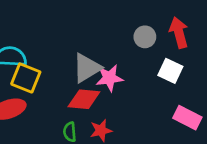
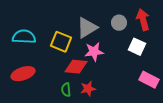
gray triangle: (87, 68) -> (87, 28), moved
yellow square: (26, 78) -> (61, 42), moved

